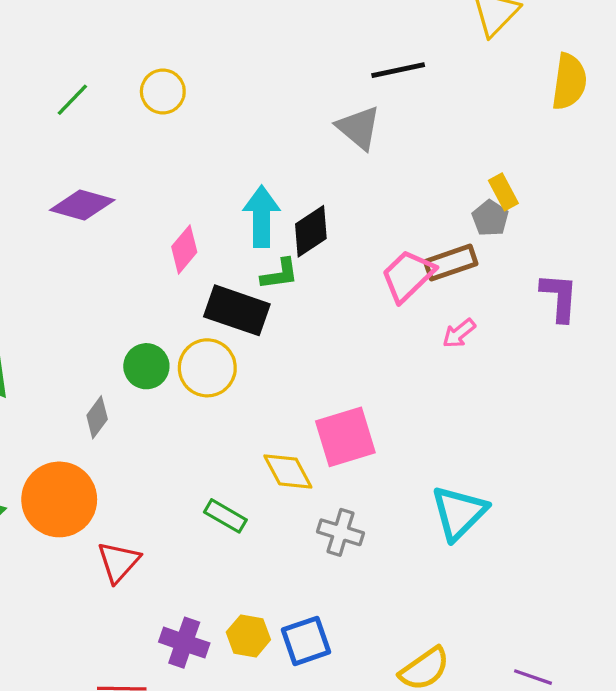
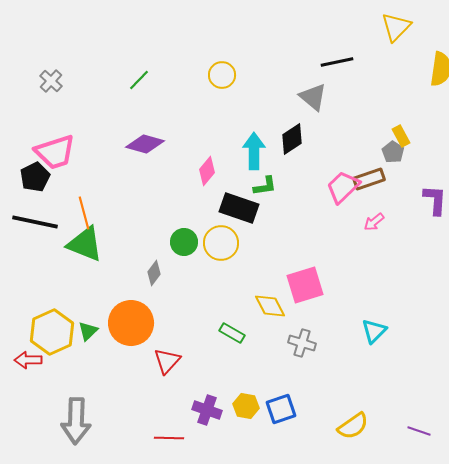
yellow circle: (163, 91) -> (222, 75), moved
black diamond: (311, 231) -> (292, 139), moved
cyan triangle: (459, 513) -> (374, 331), size x0.7

